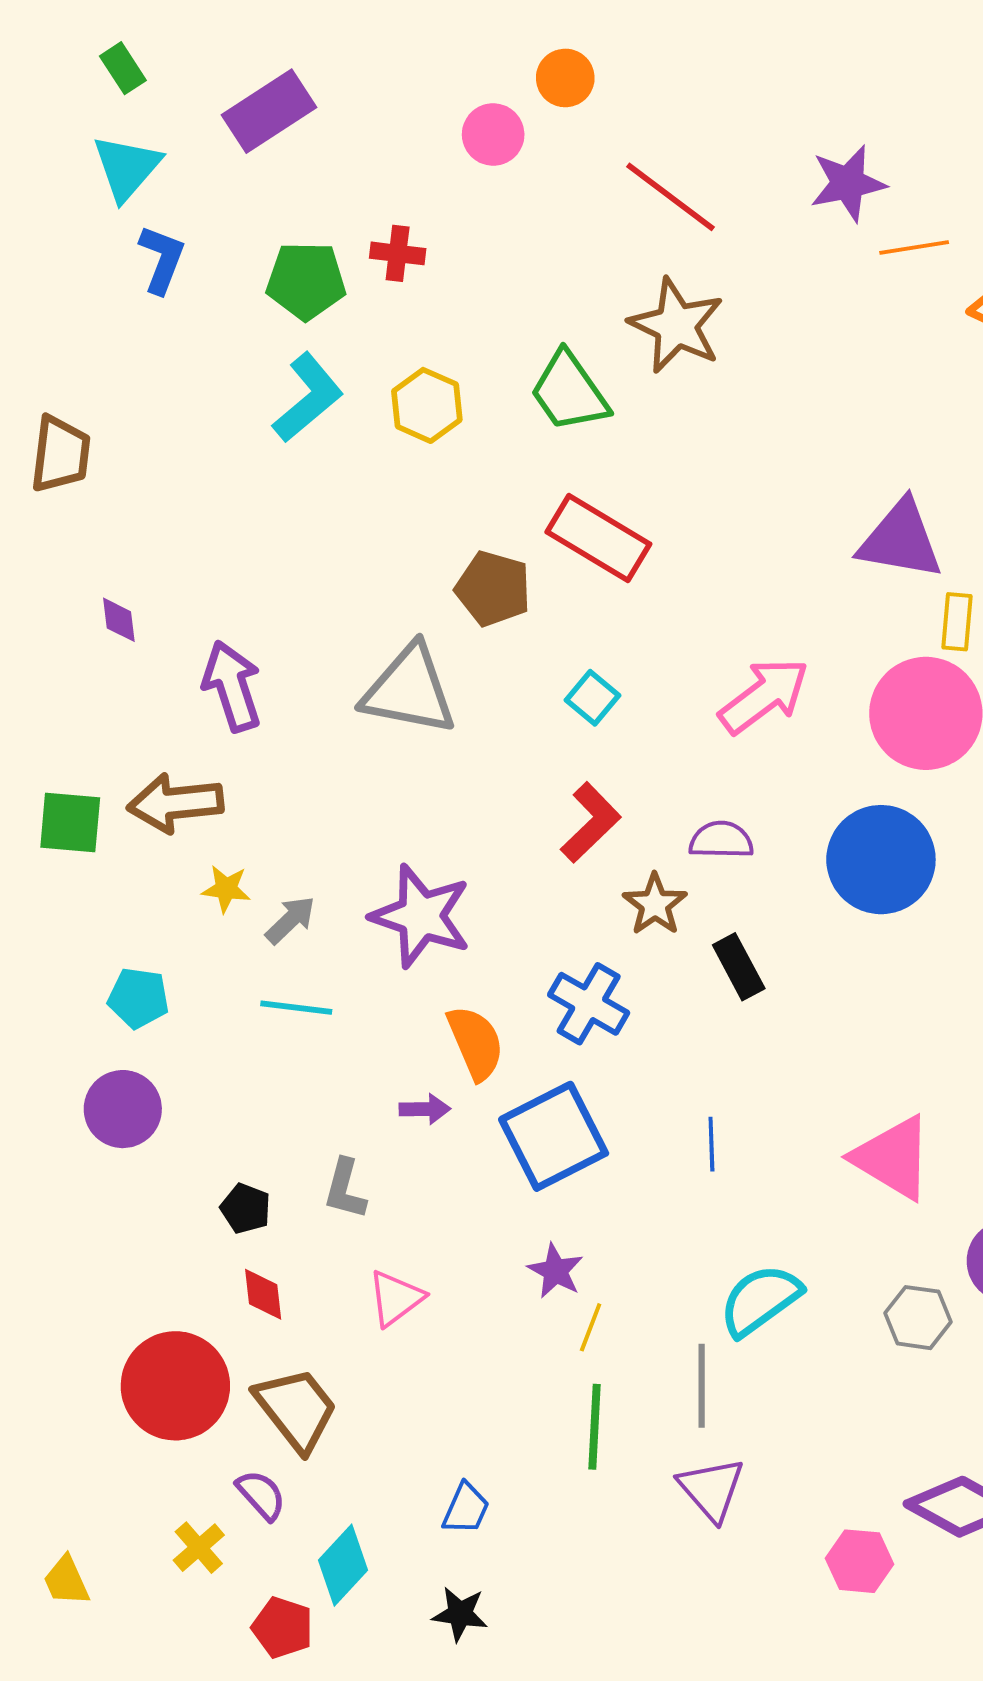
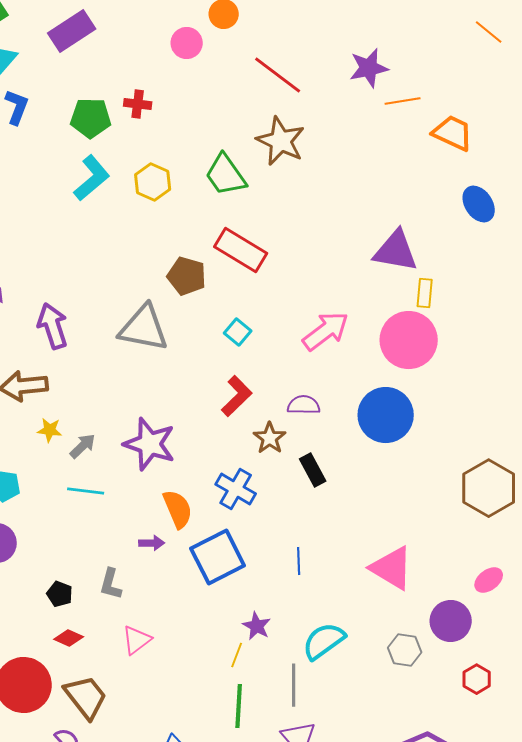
purple star: (555, 1271) -> (257, 626), moved
red diamond: (263, 1294) -> (69, 638), turned -60

